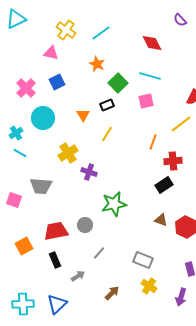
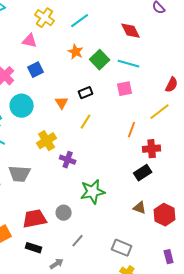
green square: (118, 83) -> (100, 60), moved
black rectangle: (55, 260) -> (34, 248), turned -49

